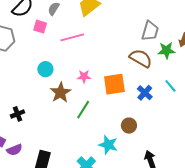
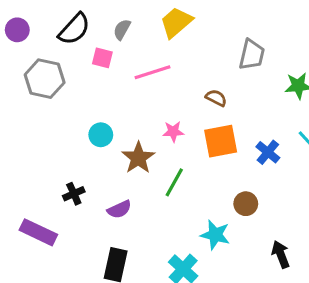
gray trapezoid: (150, 31) -> (252, 55), moved
brown semicircle: (141, 58) -> (216, 98), moved, size x0.6
cyan circle: (45, 69) -> (101, 135), moved
purple semicircle: (14, 150) -> (119, 209), moved

